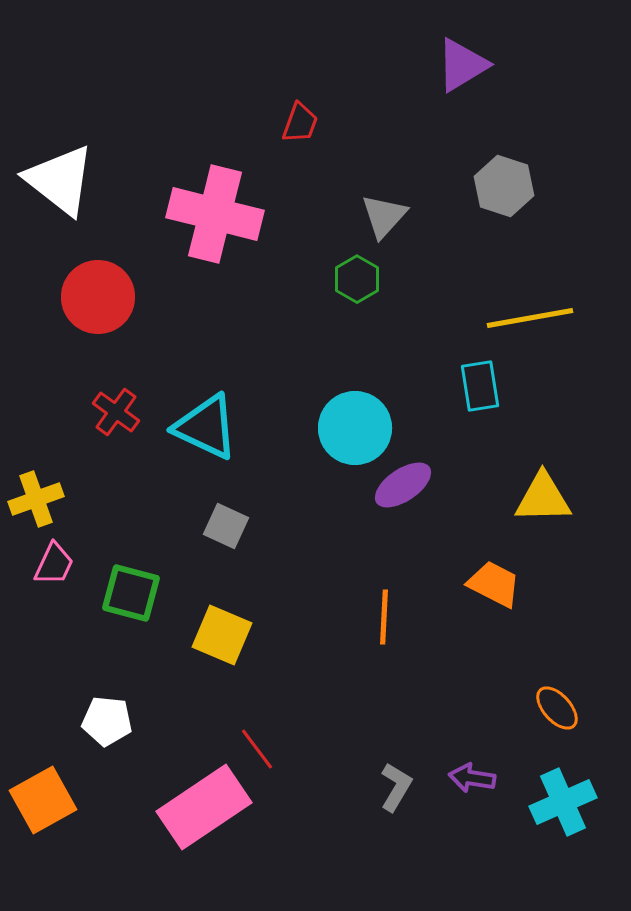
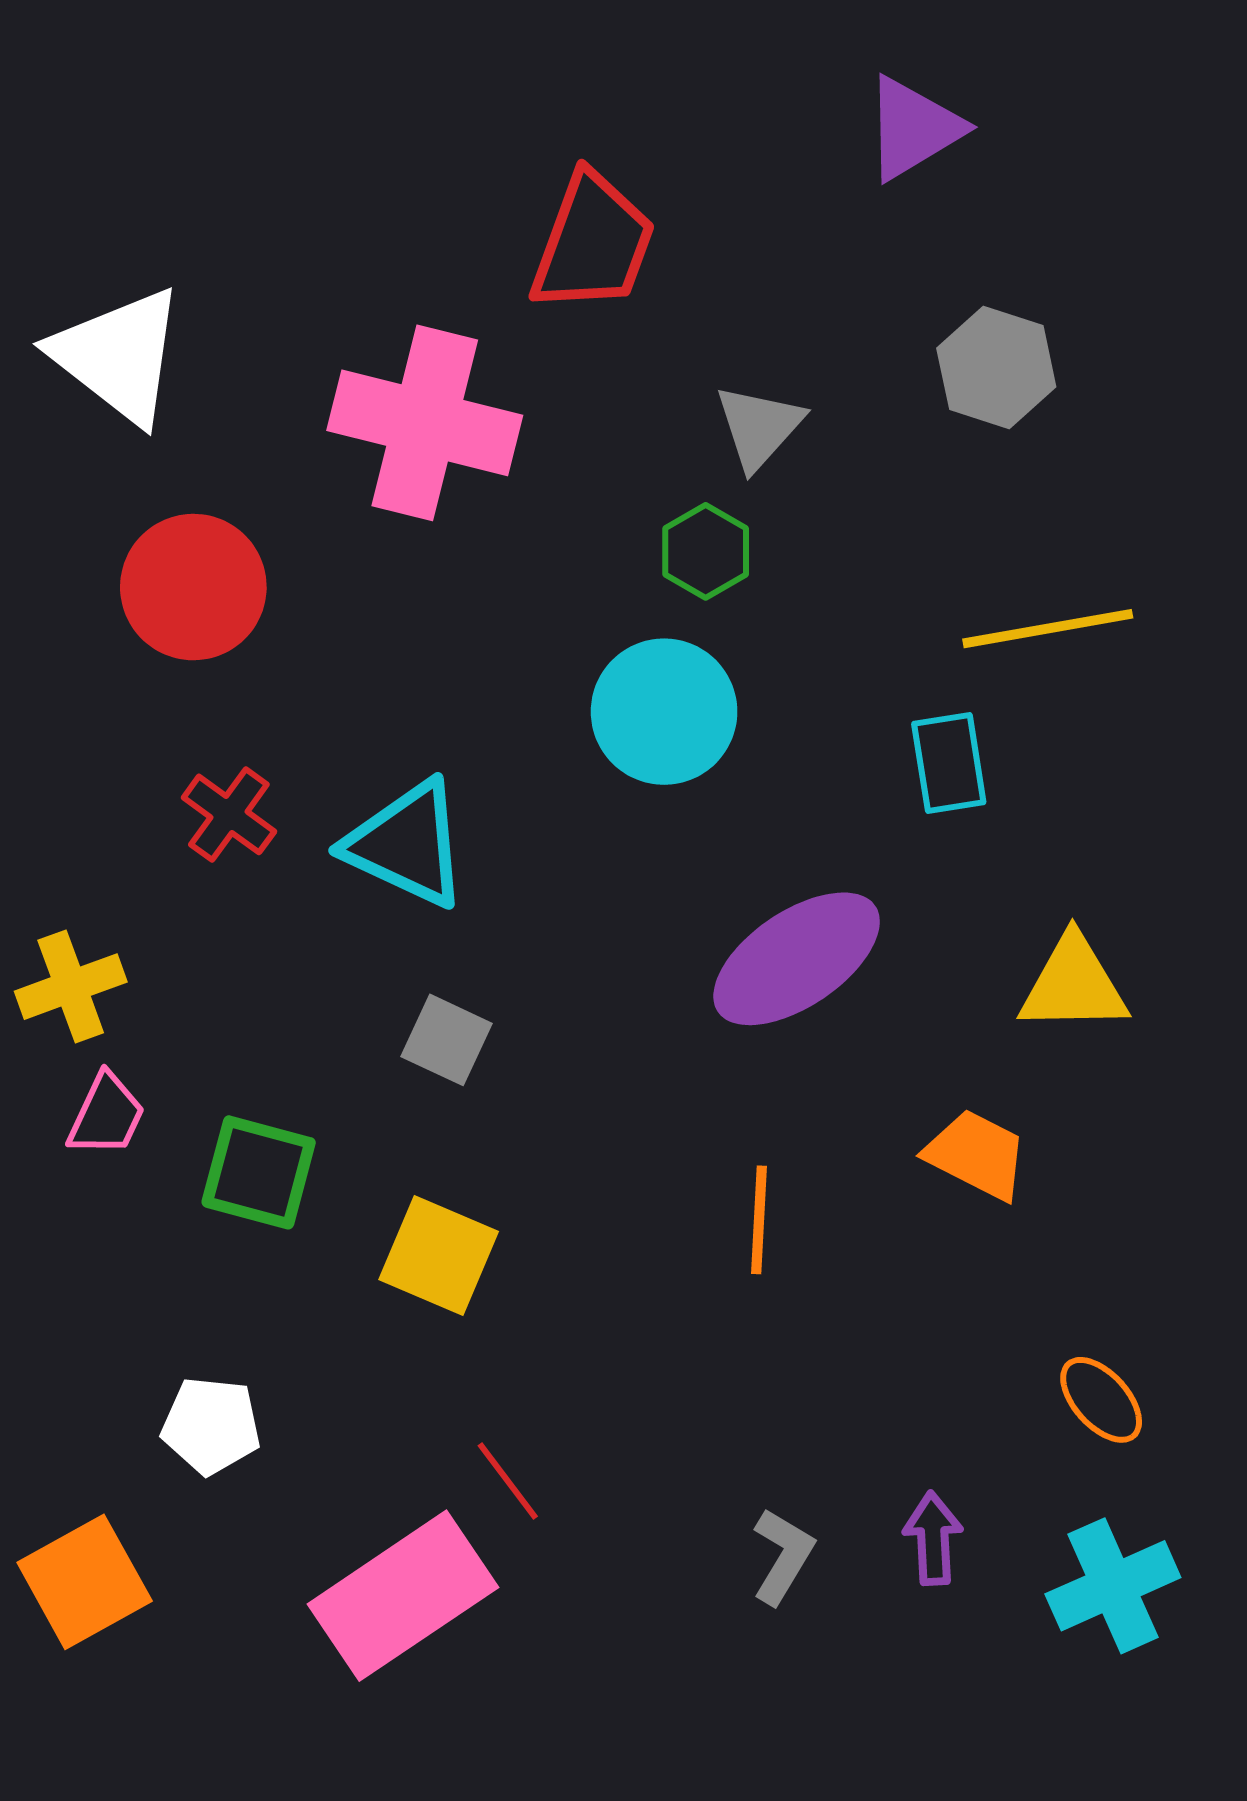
red trapezoid: (300, 123) -> (593, 243), size x1.8
cyan circle: (355, 428) -> (664, 712), moved
purple ellipse: (403, 485) -> (797, 959), size x1.5
purple arrow: (472, 778) -> (933, 1538), turned 78

